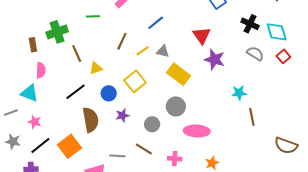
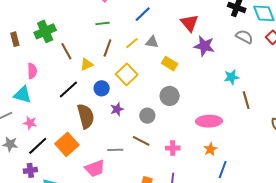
green line: (93, 16) -> (103, 23), moved
brown line: (122, 41) -> (107, 48), moved
brown rectangle: (33, 45) -> (15, 39), moved
yellow rectangle: (178, 74) -> (170, 64), size x0.7
pink ellipse: (197, 131) -> (209, 121), moved

